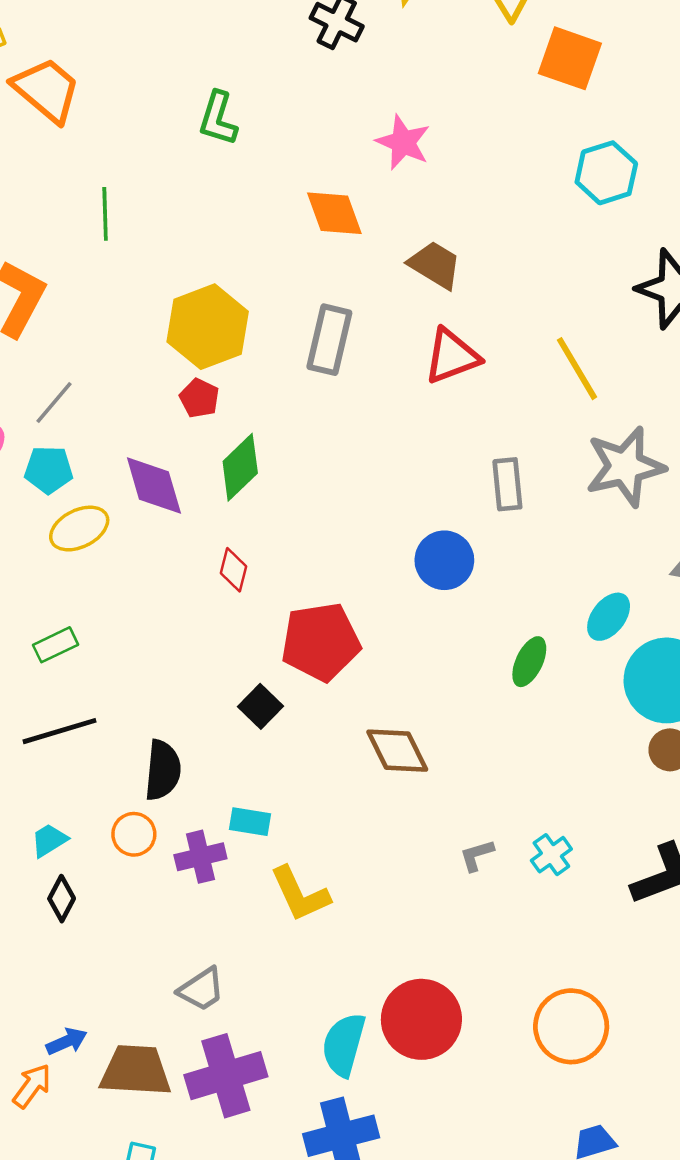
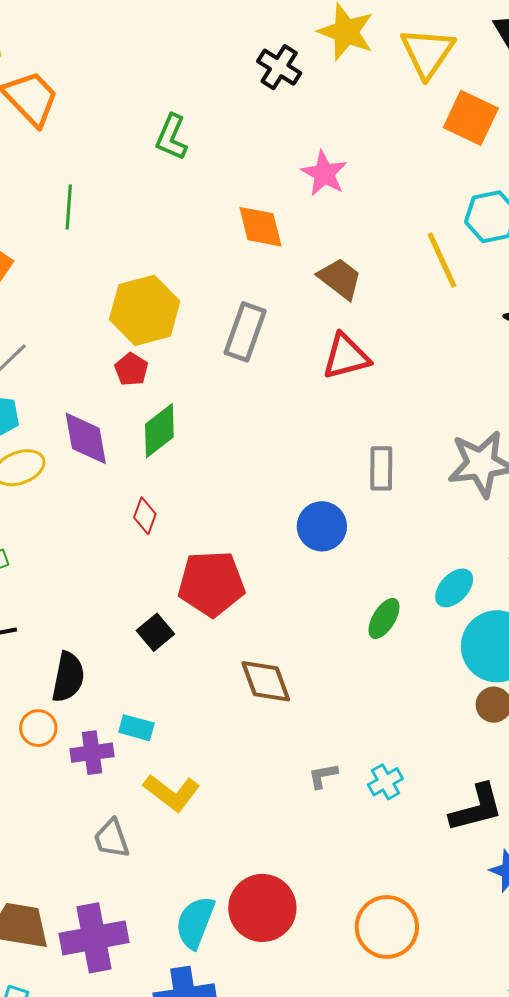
yellow line: (577, 369) -> (442, 260), moved
yellow L-shape: (300, 894) -> (172, 793), turned -34
gray trapezoid: (201, 989) -> (112, 839), moved, turned 99

